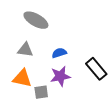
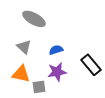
gray triangle: (25, 50) -> (24, 47), turned 35

